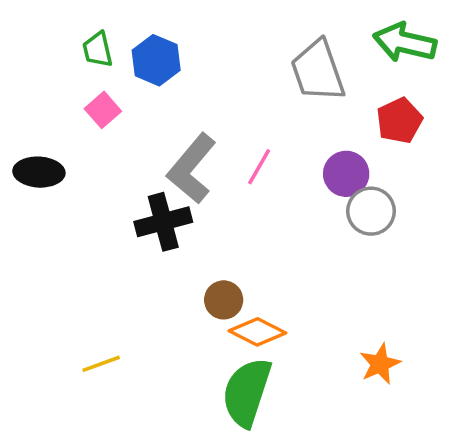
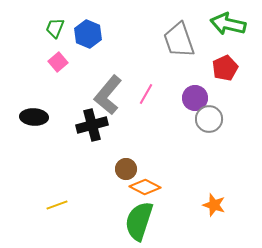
green trapezoid: (98, 50) -> (55, 28), turned 35
black ellipse: (39, 172) -> (34, 117), moved
orange star: (380, 364) -> (214, 205), turned -30

